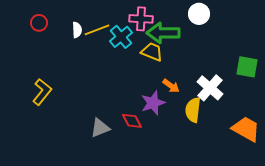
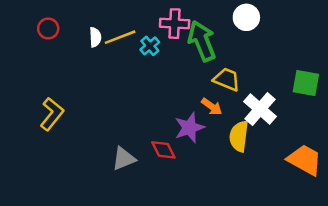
green arrow: (163, 33) -> (202, 41), turned 68
cyan cross: (121, 37) -> (150, 46), size x0.7
yellow trapezoid: (152, 52) -> (227, 79), moved

